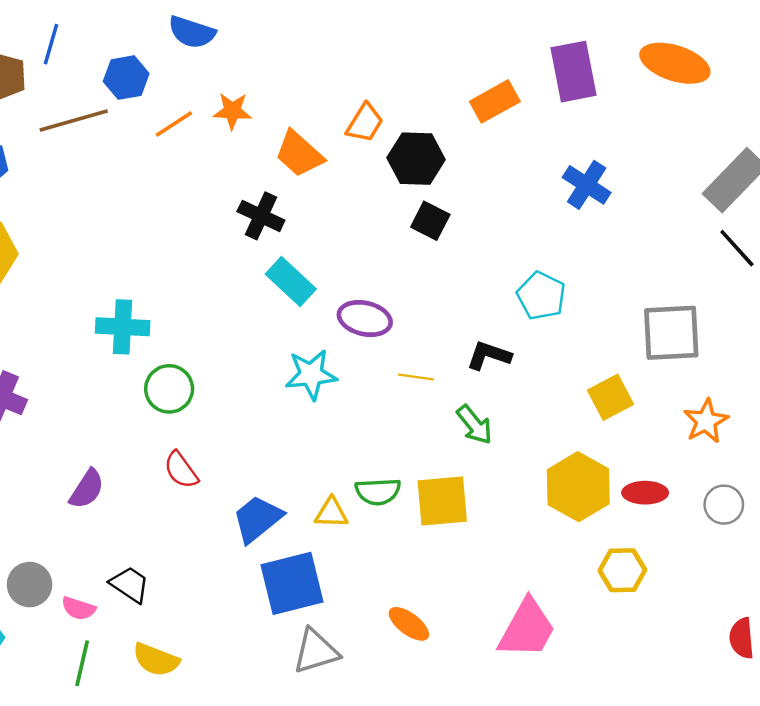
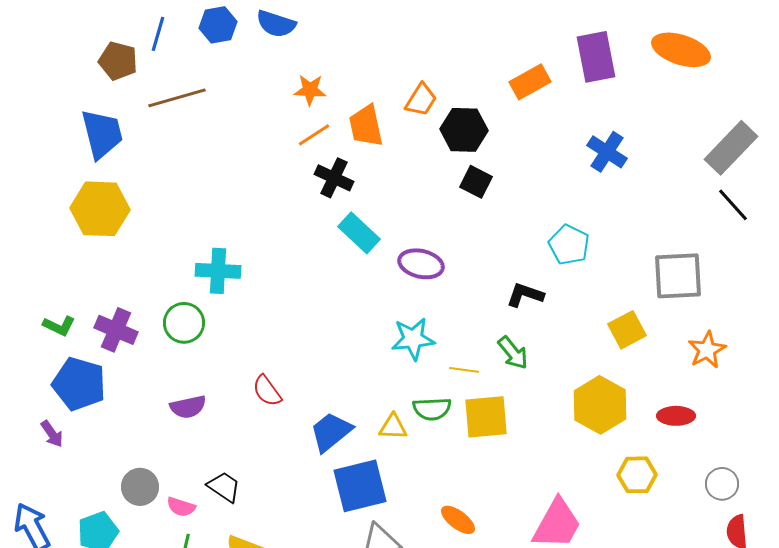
blue hexagon: (126, 78) -> (218, 25), moved
orange line: (174, 124) -> (314, 135), moved
orange trapezoid: (299, 154) -> (366, 126), turned 36
cyan star: (311, 375) -> (413, 339), moved
yellow line: (416, 377) -> (464, 370), moved
green circle: (169, 389) -> (184, 323), moved
purple semicircle: (87, 489) -> (188, 407), turned 45
red ellipse: (645, 493) -> (676, 416), moved
gray circle: (724, 505) -> (722, 484), moved

